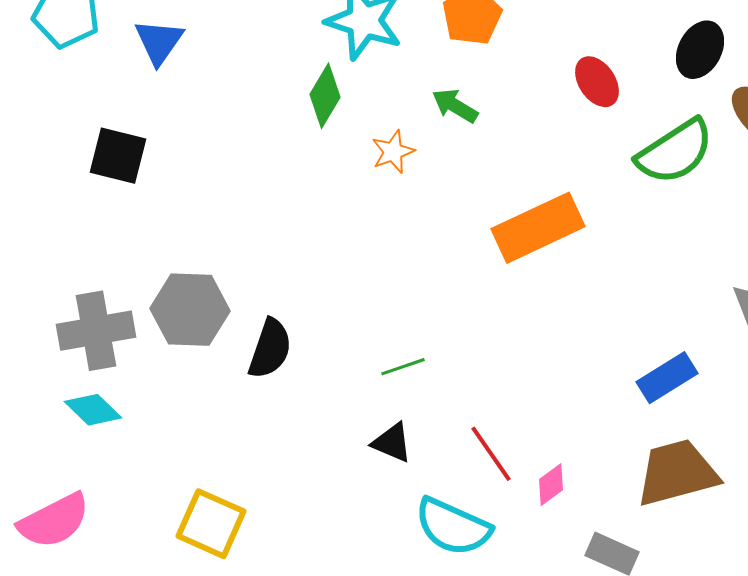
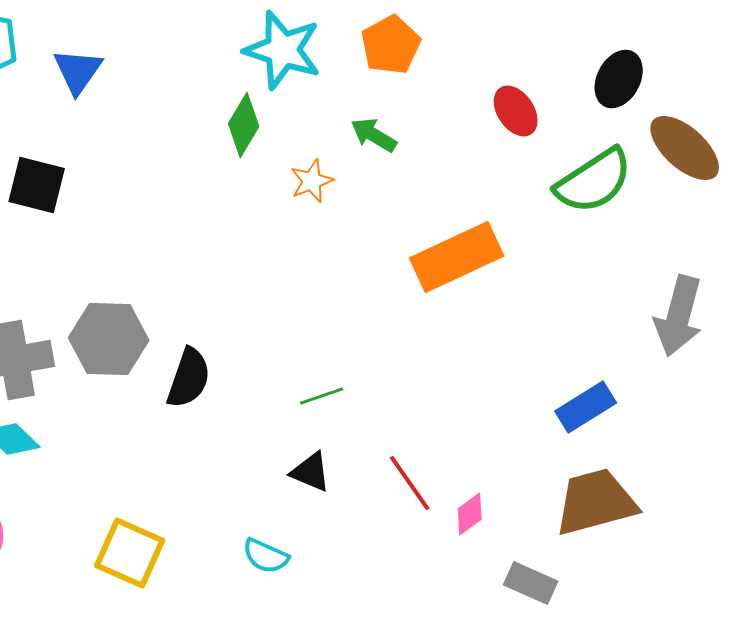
cyan semicircle: (453, 527) -> (266, 556), moved, size x0.6

